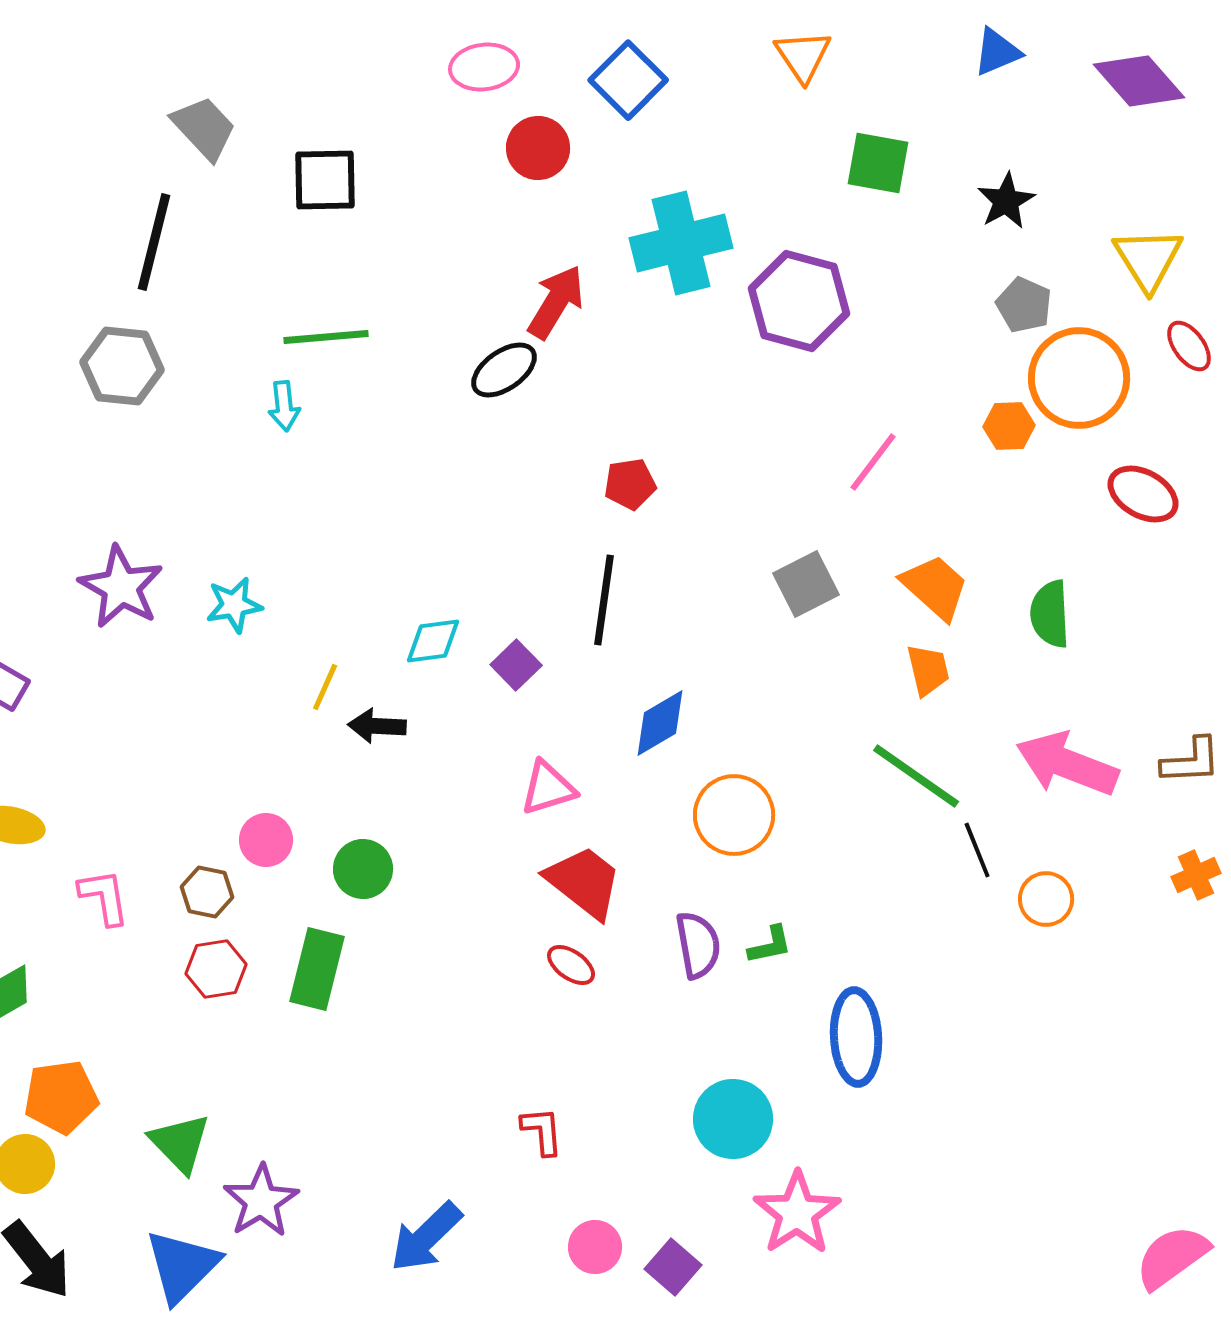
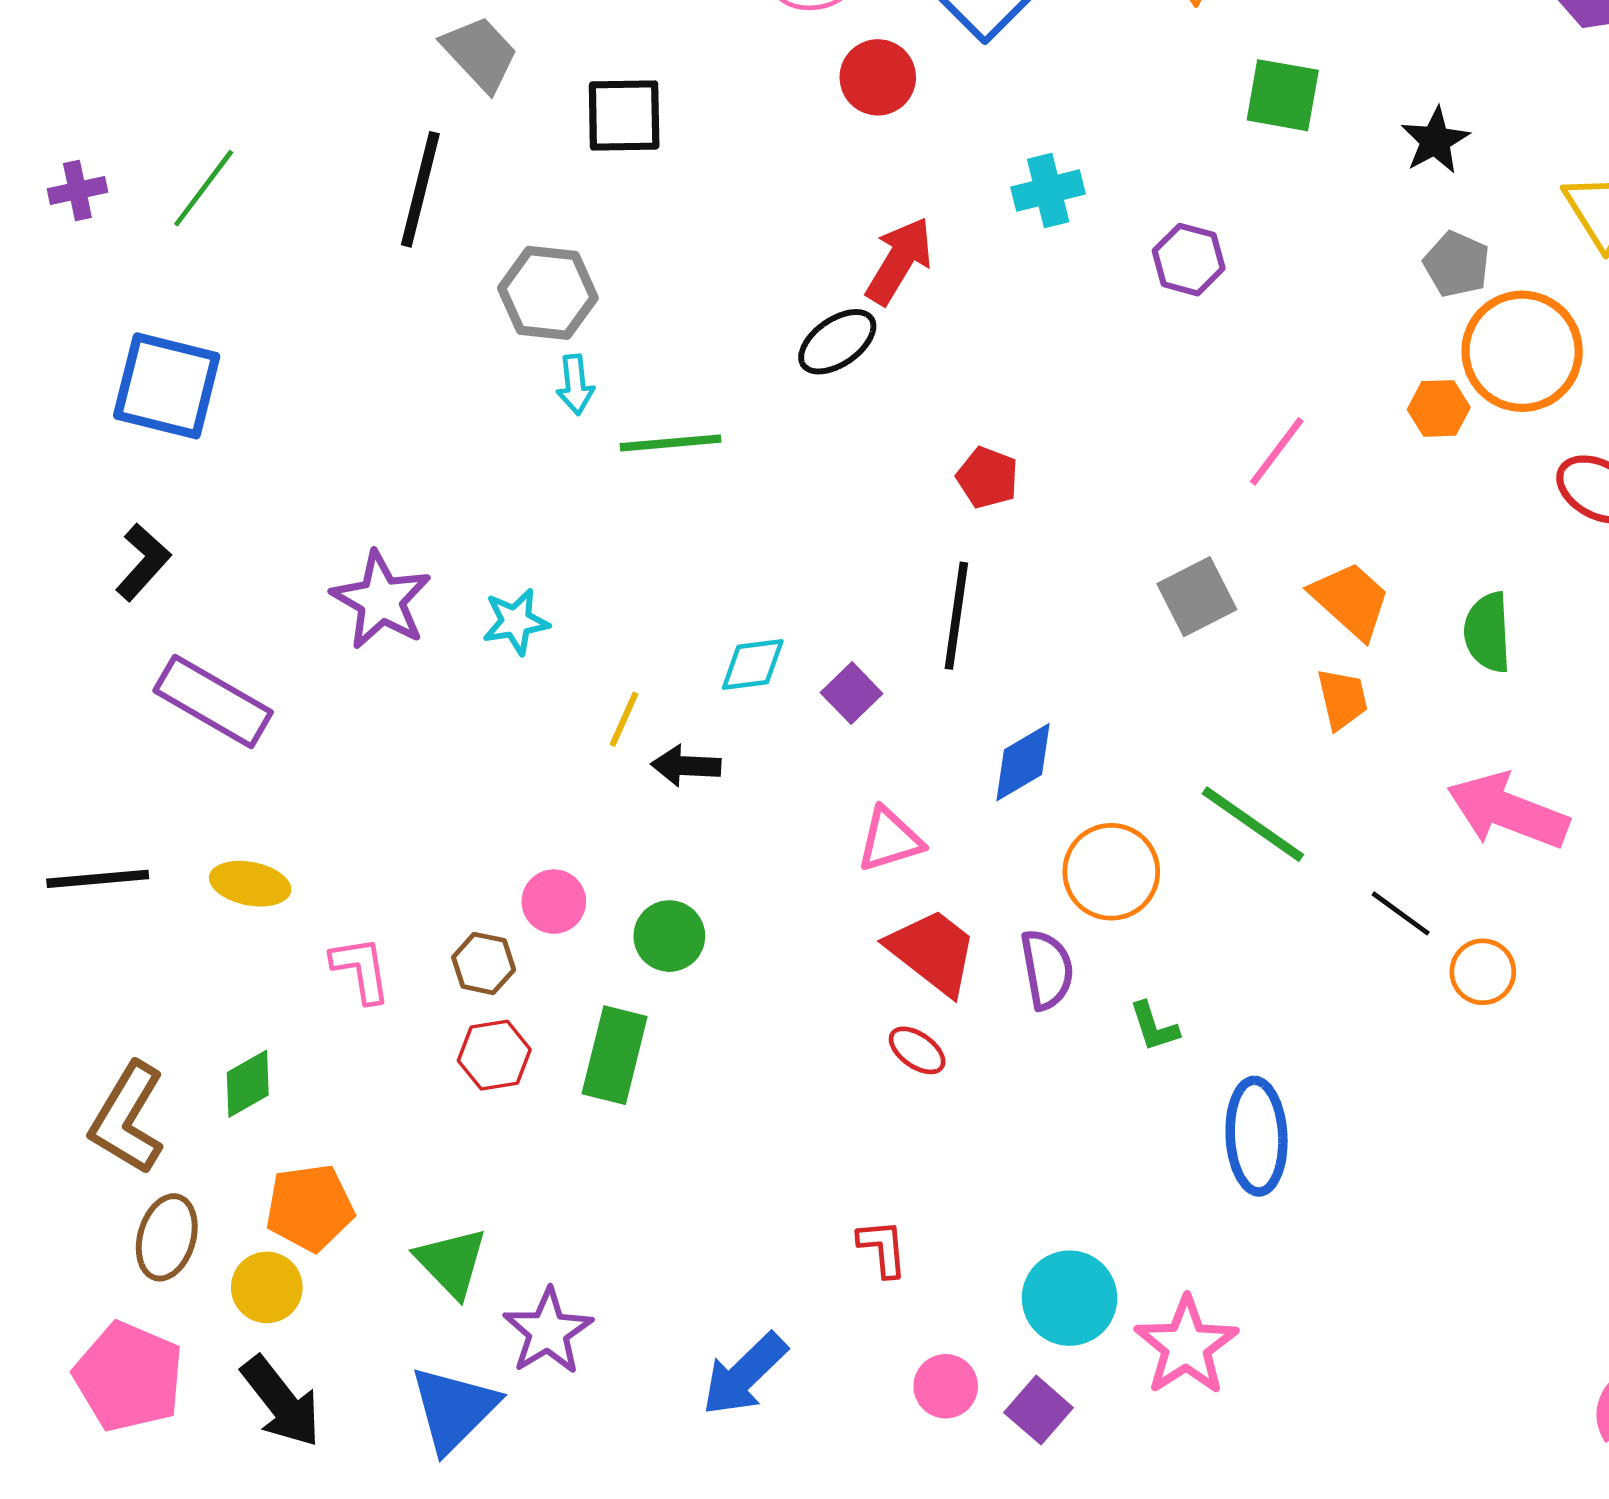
cyan cross: (681, 243) -> (1048, 190), size x0.6
purple hexagon: (799, 301) -> (1189, 260), size x0.6
green line: (326, 337) -> (671, 443), moved
gray hexagon: (122, 366) -> (548, 293), moved
red pentagon: (630, 484) -> (987, 478), turned 30
green line: (916, 776) -> (1253, 824), moved
black line: (977, 850) -> (1401, 913), turned -32
purple semicircle: (698, 945) -> (1047, 969), moved
green L-shape: (770, 945) -> (1154, 1027), turned 84
cyan circle: (733, 1119) -> (1070, 1298), moved

